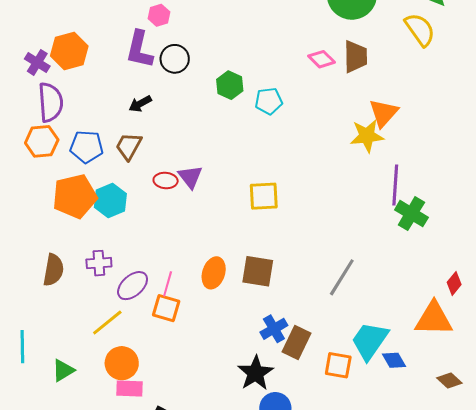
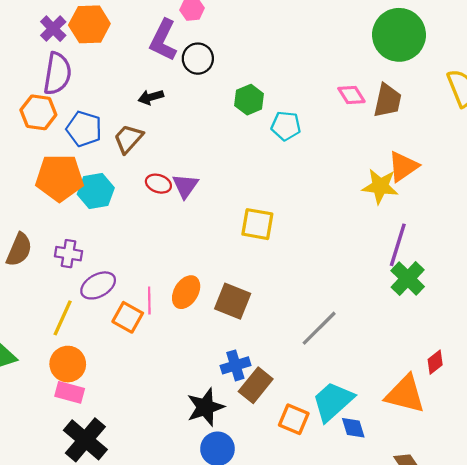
pink line: (168, 284) -> (149, 301), moved, turned -30
yellow line: (107, 322) -> (63, 318), turned -40

